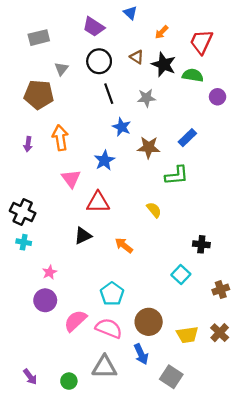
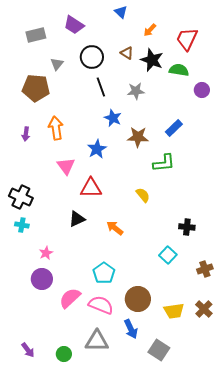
purple trapezoid: (94, 27) -> (74, 25), moved

